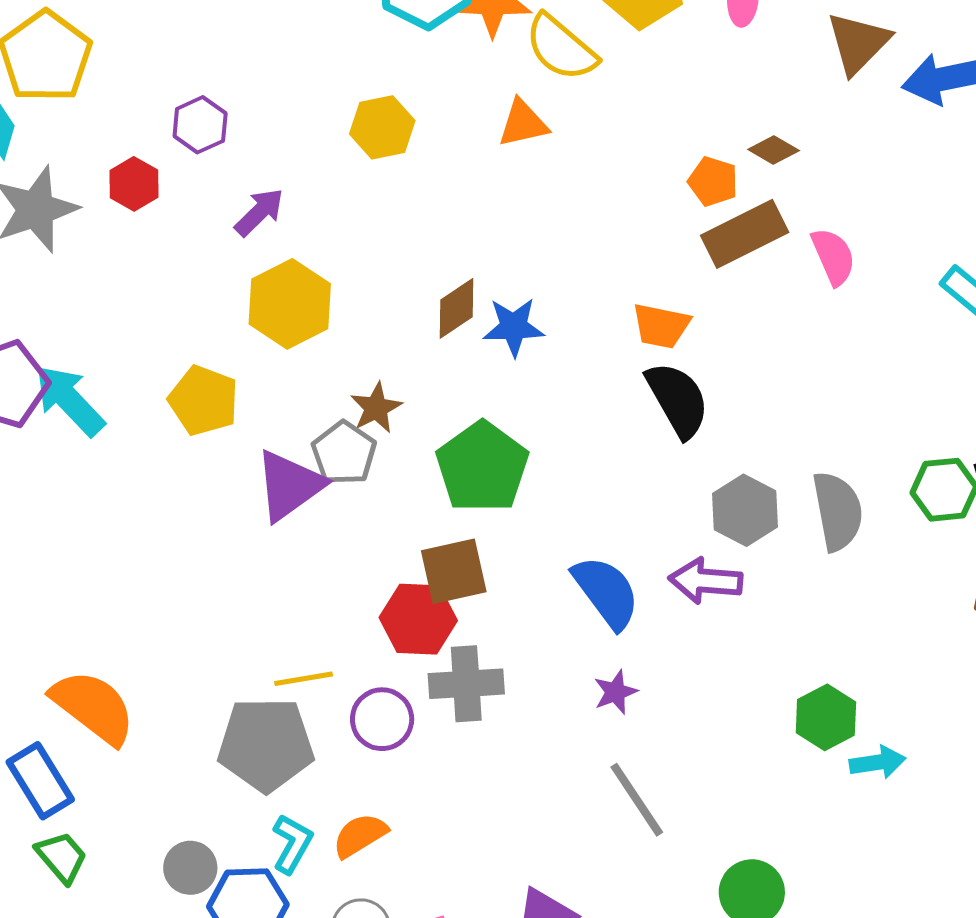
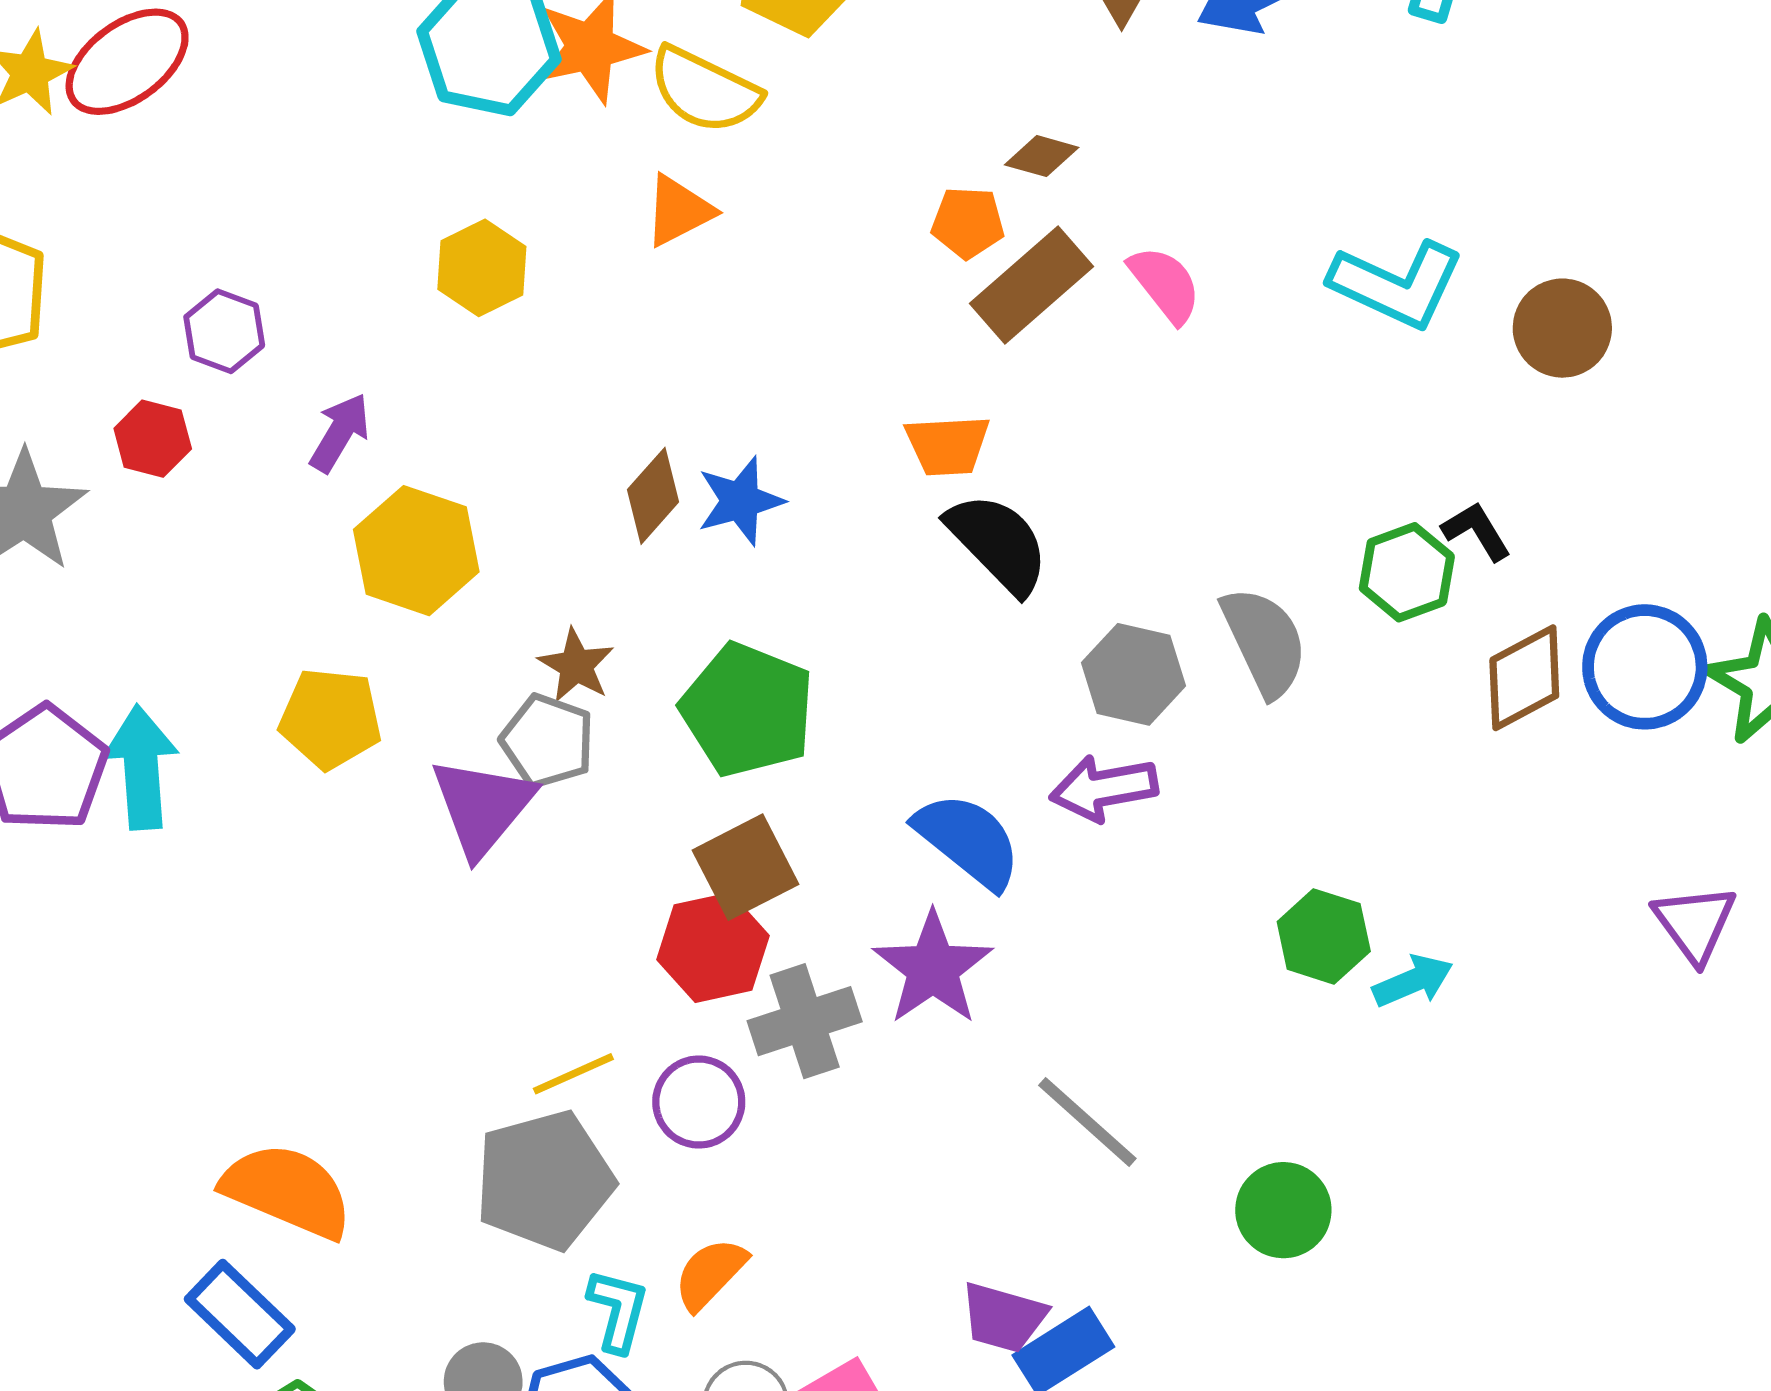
cyan arrow: (69, 400) -> (141, 767), turned 54
purple star: (615, 692) -> (933, 968), moved, size x1.8

